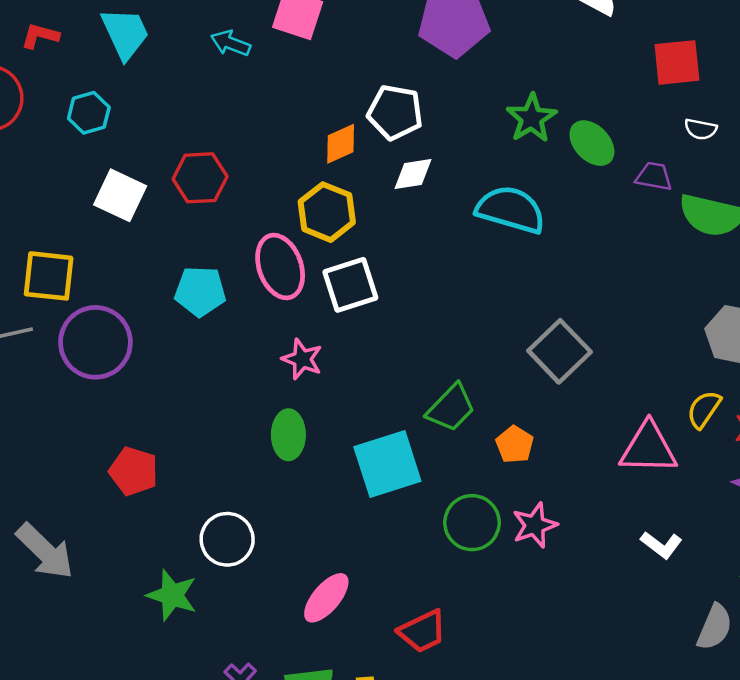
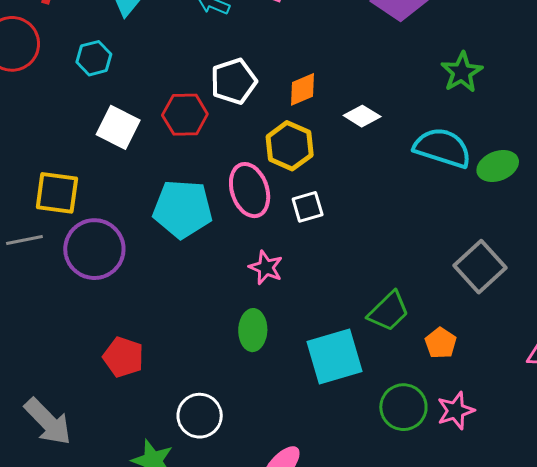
white pentagon: (395, 112) -> (234, 81), moved, turned -30
green ellipse: (592, 143) -> (498, 166), moved, turned -69
white diamond: (413, 174) -> (362, 116), turned 39
white square: (350, 285) -> (308, 207), size x0.7
cyan pentagon: (200, 291) -> (183, 209), size x1.4

